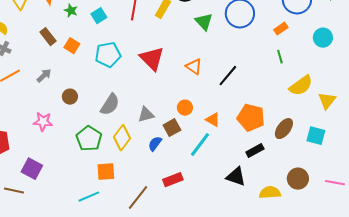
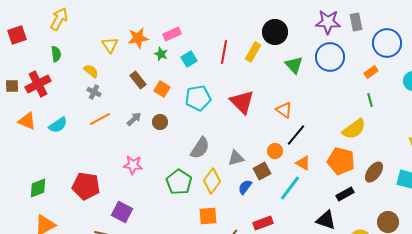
black line: (228, 76) -> (296, 135), moved
yellow semicircle: (301, 86) -> (354, 129), moved
brown circle: (70, 97) -> (160, 122), moved
orange square: (106, 172) -> (208, 216), moved

